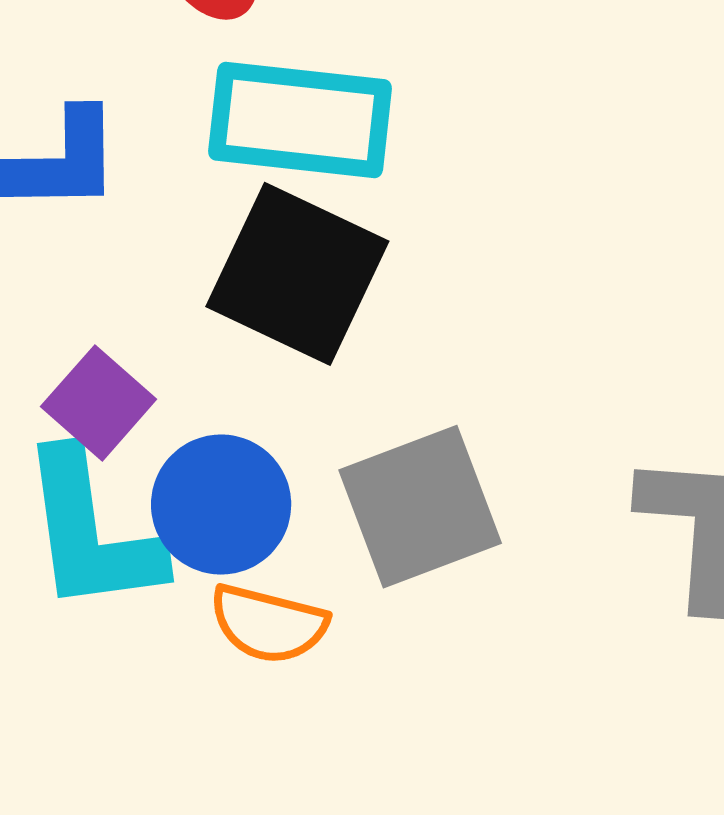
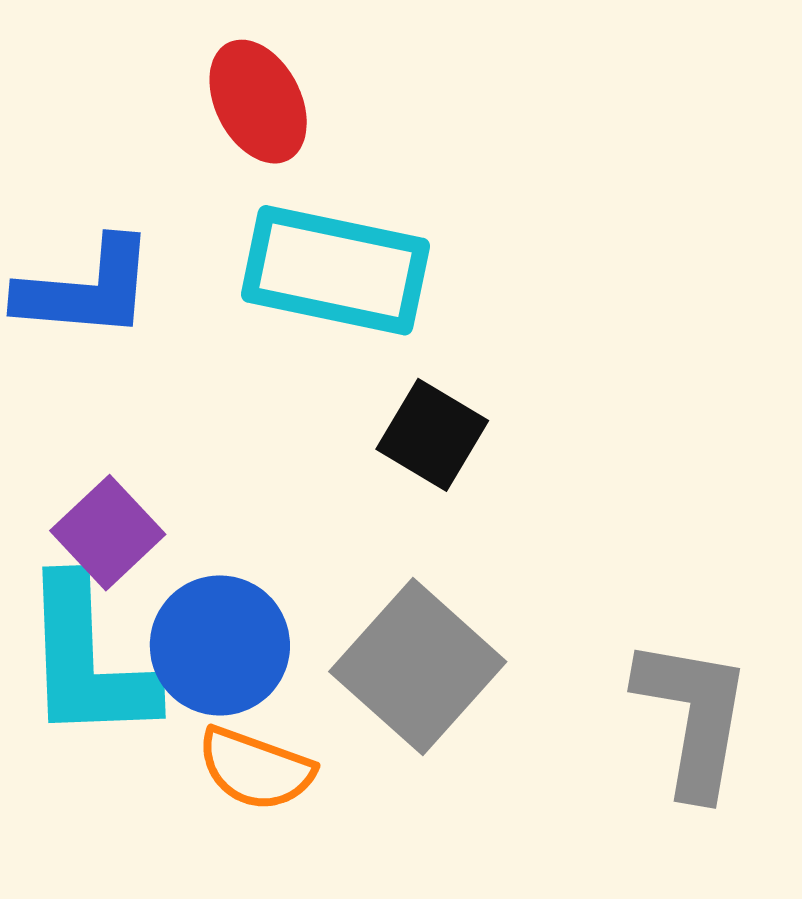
black square: (297, 274) -> (432, 435), moved, size x0.6
gray square: (420, 507) -> (418, 667), turned -33

